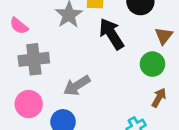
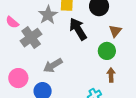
gray cross: (34, 59) -> (31, 38), moved, turned -30
brown arrow: (159, 98) -> (111, 75), turned -32

